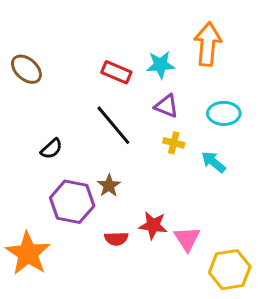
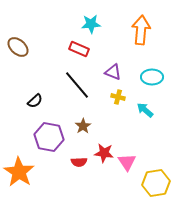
cyan star: (160, 65) -> (91, 24), moved
brown star: (109, 186) -> (83, 126), moved

